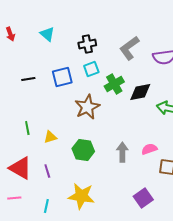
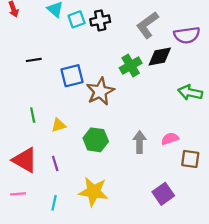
cyan square: (91, 69) -> (77, 19), moved
blue square: (62, 77) -> (72, 76), moved
black diamond: (140, 92) -> (160, 57), moved

